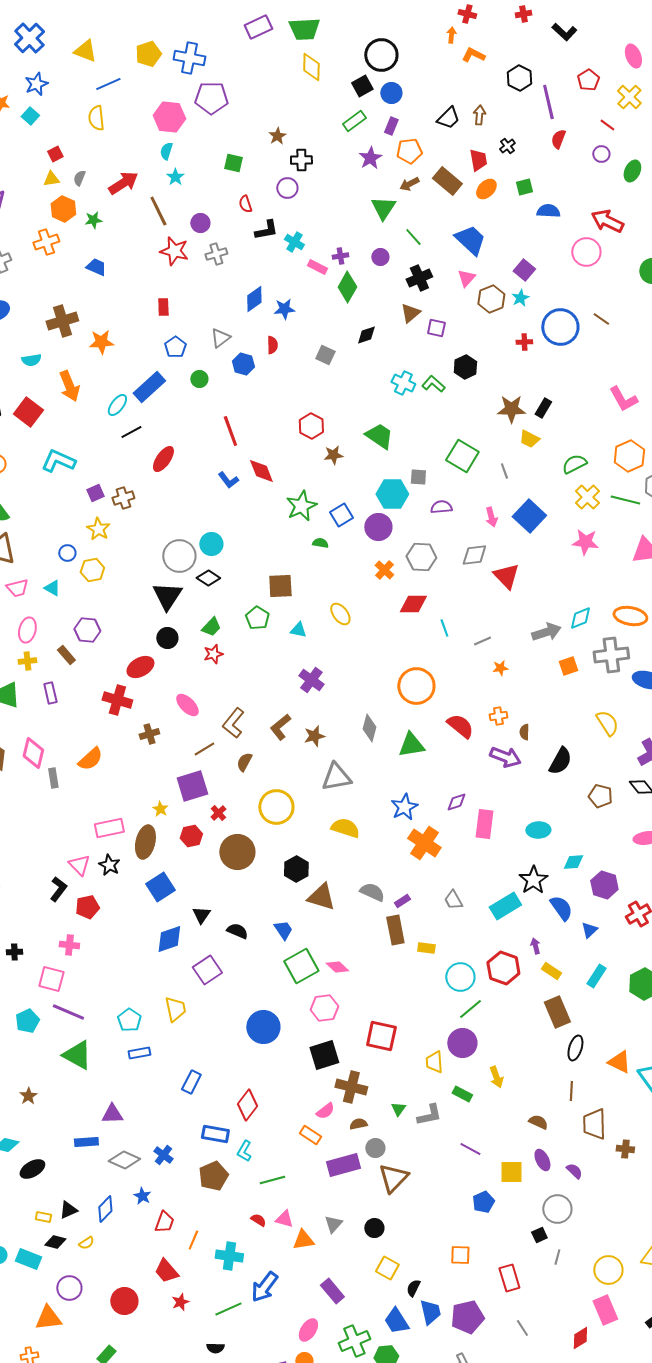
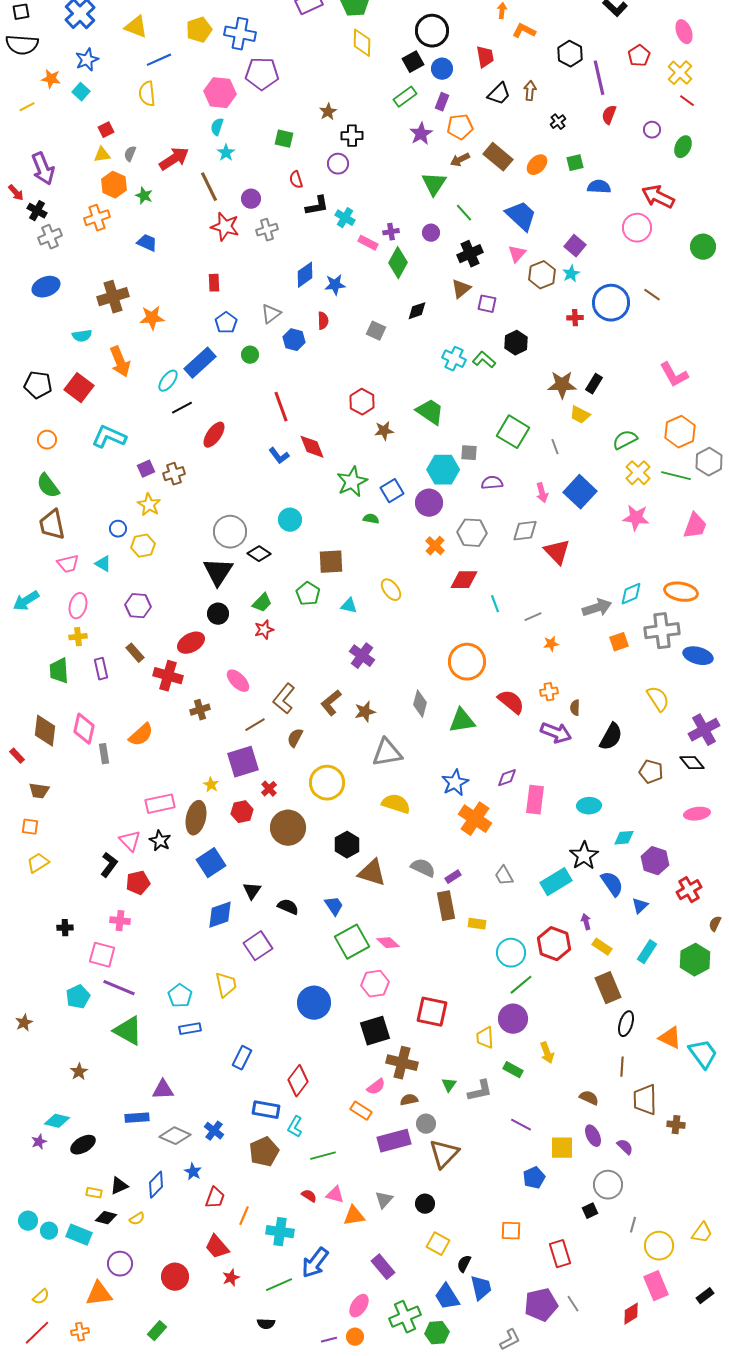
red line: (607, 125) -> (687, 101), moved
red trapezoid: (478, 160) -> (485, 57), moved
green star: (93, 220) -> (144, 196), turned 30
cyan circle: (211, 544) -> (290, 520), moved
brown rectangle: (66, 655) -> (135, 653), moved
gray line: (557, 1257) -> (633, 1225), moved
purple pentagon: (467, 1317) -> (541, 1305), moved

